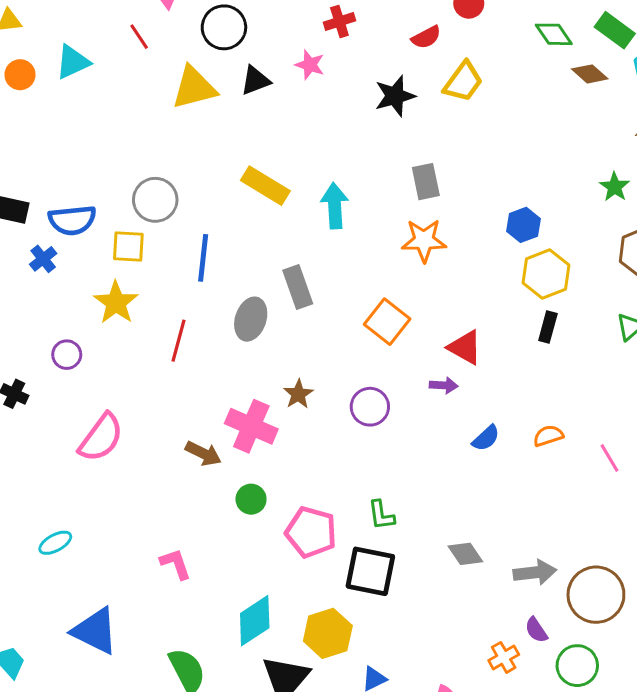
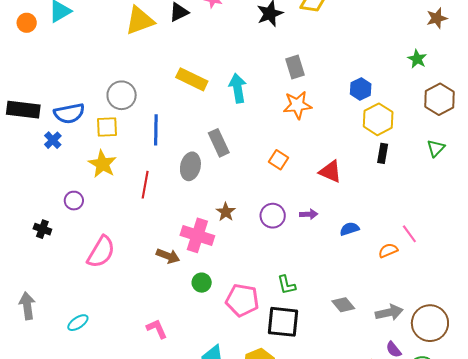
orange square: (387, 322) -> (279, 160), size x0.7
purple arrow: (444, 385) -> (309, 214), moved
orange semicircle: (548, 436) -> (388, 250), moved
blue semicircle: (486, 438) -> (349, 229), turned -150
pink line: (610, 458) -> (409, 234), moved

